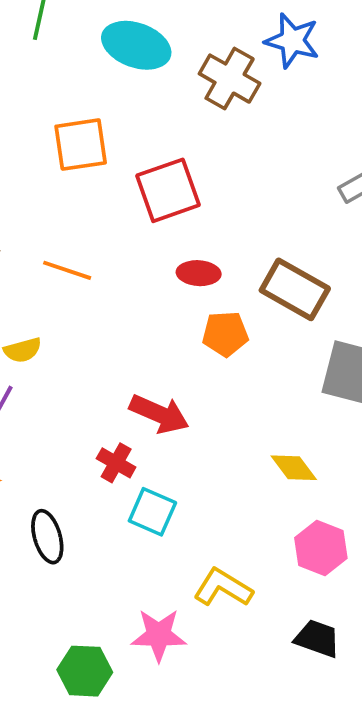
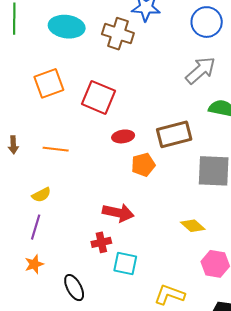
red square: (168, 190) -> (99, 97), turned -36
brown rectangle: (295, 289) -> (174, 134), turned -32
red cross: (116, 463) -> (101, 242), turned -30

